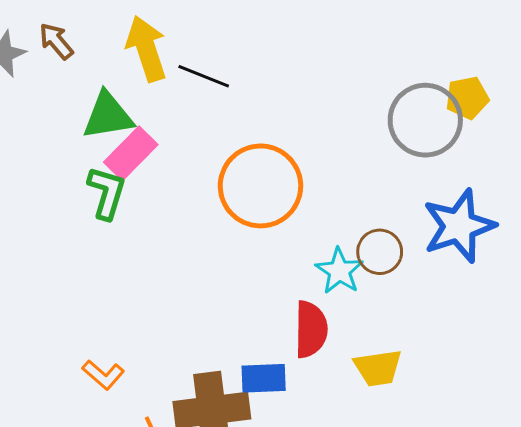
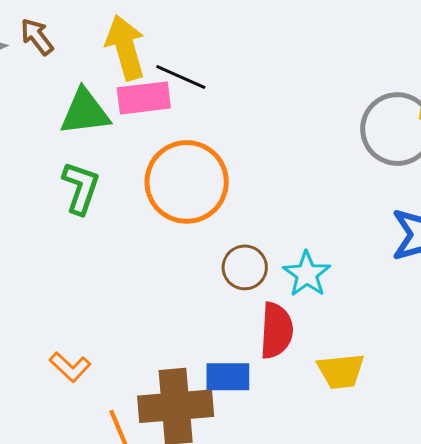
pink rectangle: (131, 153) -> (144, 98), moved, turned 36
orange circle: (260, 186) -> (187, 182), moved
brown circle: (380, 252) -> (245, 267), moved

